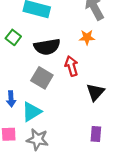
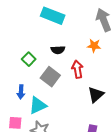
green square: (13, 37) -> (29, 59), moved
black semicircle: (47, 47) -> (58, 50), size x0.6

